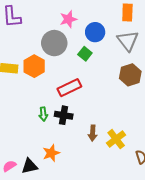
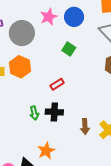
blue circle: (95, 32) -> (74, 17), moved
gray circle: (54, 43) -> (22, 33), moved
red rectangle: (69, 88) -> (57, 84), size x0.6

